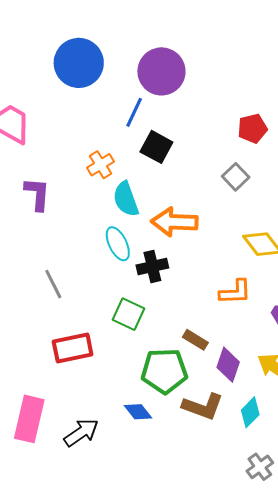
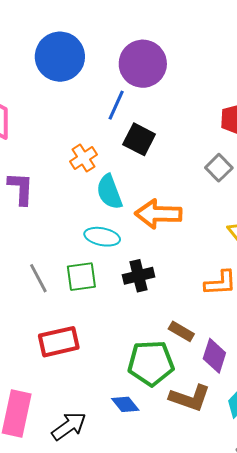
cyan ellipse: (118, 244) -> (102, 237), turned -52
black cross: (152, 266) -> (139, 276), moved
green square: (128, 314) -> (81, 277), moved, turned -32

